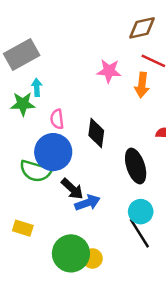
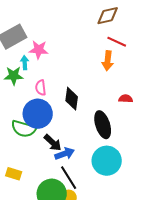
pink star: (109, 71) -> (39, 50), moved
cyan circle: (141, 212) -> (107, 161), size x1.5
black line: (139, 233) -> (69, 178), moved

